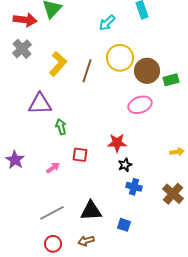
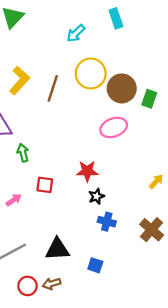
green rectangle: (171, 80) -> (149, 99), turned -56
yellow arrow: (177, 152) -> (156, 181), turned -40
red circle: (53, 244) -> (28, 286), moved

